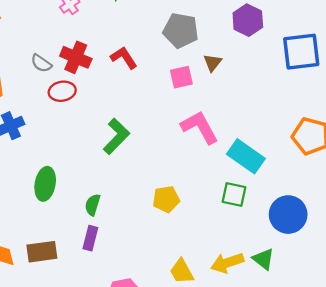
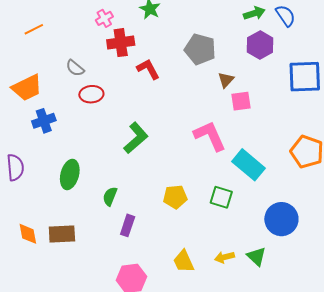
red cross: (76, 57) -> (121, 43), moved, turned -36
pink square: (181, 77) -> (241, 101), moved
green square: (234, 195) -> (221, 197), moved
purple rectangle: (90, 238) -> (128, 225), moved
yellow arrow: (227, 263) -> (224, 257), size x0.7

